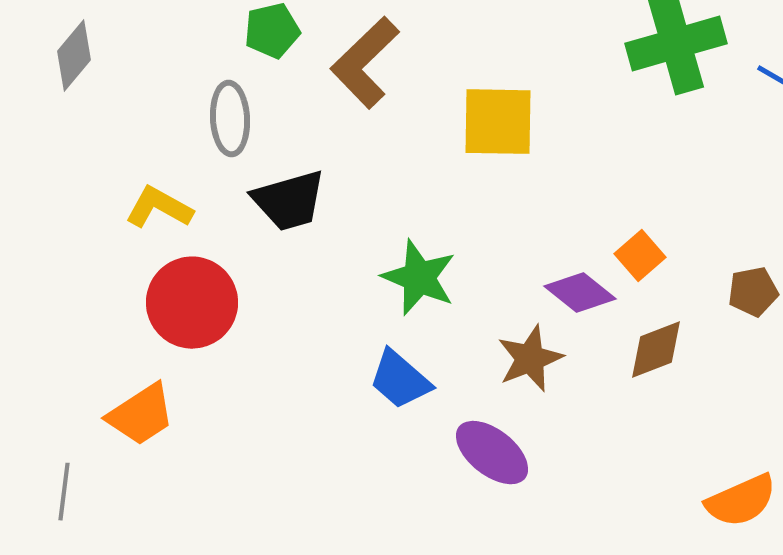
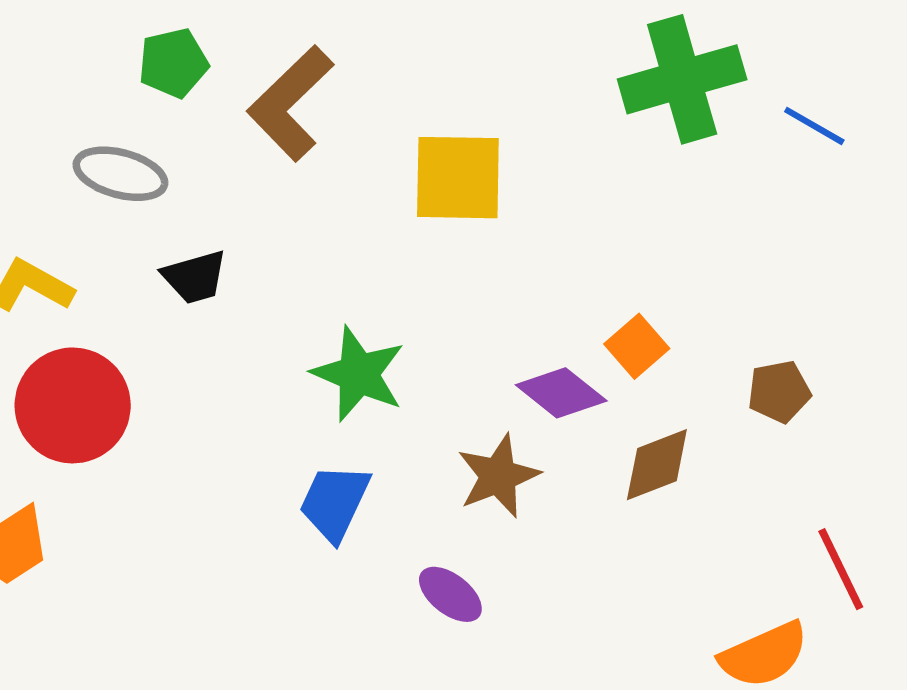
gray ellipse: (230, 119) -> (120, 174), turned -72
black trapezoid: (289, 201) -> (195, 277), size x0.7
blue trapezoid: (400, 380) -> (335, 502), turned 74
purple ellipse: (492, 453) -> (450, 594), size x0.7

